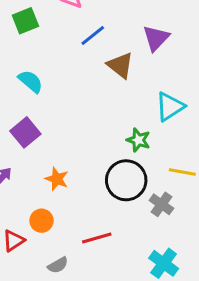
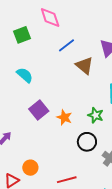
purple square: (25, 132) -> (39, 110), moved
orange star: (57, 179) -> (64, 117), moved
black circle: (126, 180) -> (87, 142), size x0.7

